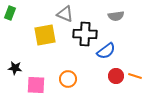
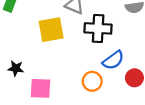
blue semicircle: (106, 51) -> (113, 60), moved
orange circle: (68, 79) -> (92, 81), moved

